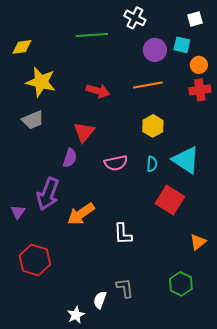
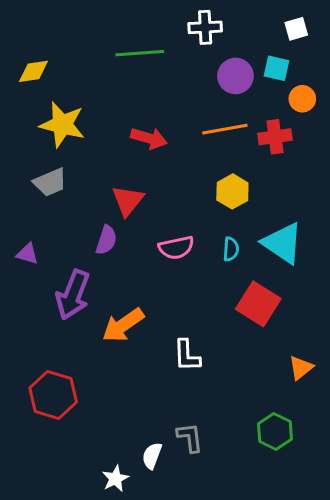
white cross: (135, 18) -> (205, 27), turned -30
red cross: (200, 90) -> (275, 137), moved
purple triangle: (18, 212) -> (27, 254), moved, turned -49

